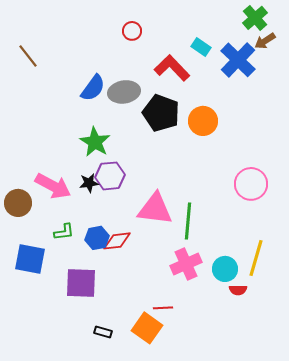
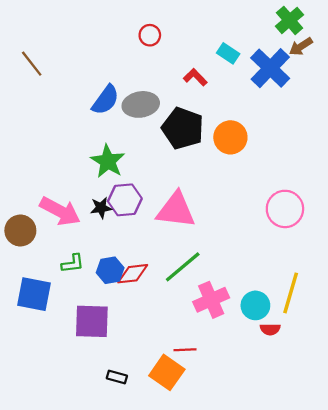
red L-shape: (172, 68) -> (195, 77), size x0.6
pink triangle: (155, 209) -> (176, 210), moved
green line: (188, 221) -> (183, 267), moved, turned 45

